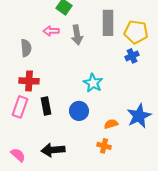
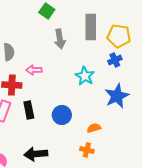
pink arrow: (51, 31) -> (34, 70), moved
cyan star: (93, 83) -> (85, 76), moved
blue star: (139, 116) -> (117, 96), moved

